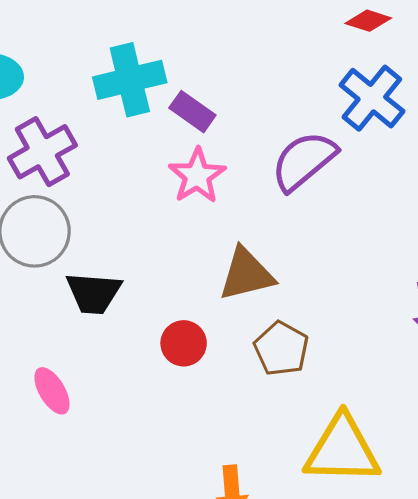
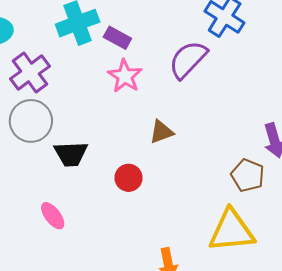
brown triangle: (246, 274) -> (161, 132), size x0.7
brown pentagon: (281, 349) -> (248, 175), moved

